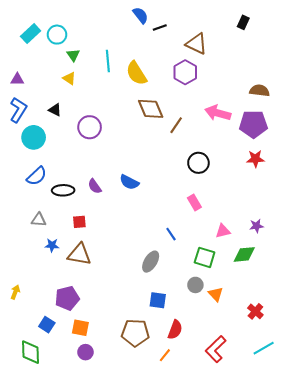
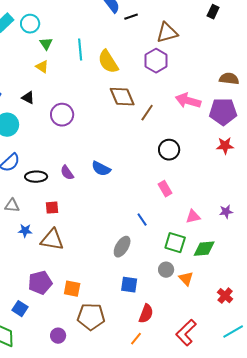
brown triangle: (196, 44) -> (167, 33), turned -40
green diamond: (244, 254) -> (204, 249), moved
orange square: (80, 328) -> (72, 289), moved
brown pentagon: (135, 333) -> (91, 317), moved

